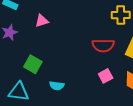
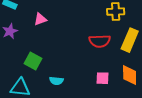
pink square: (106, 76) -> (102, 78), moved, turned 32

